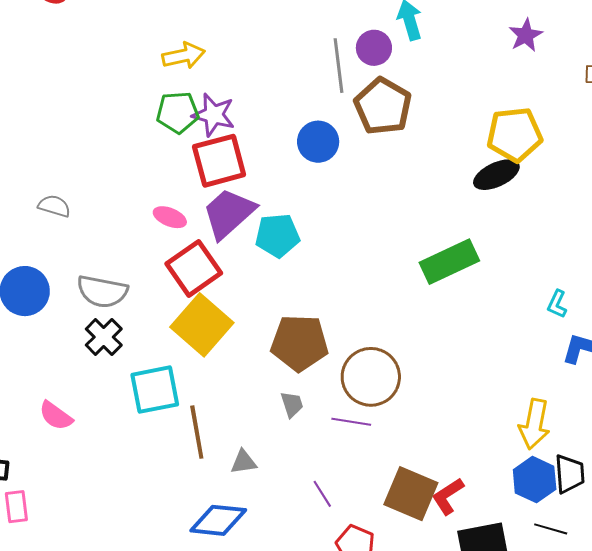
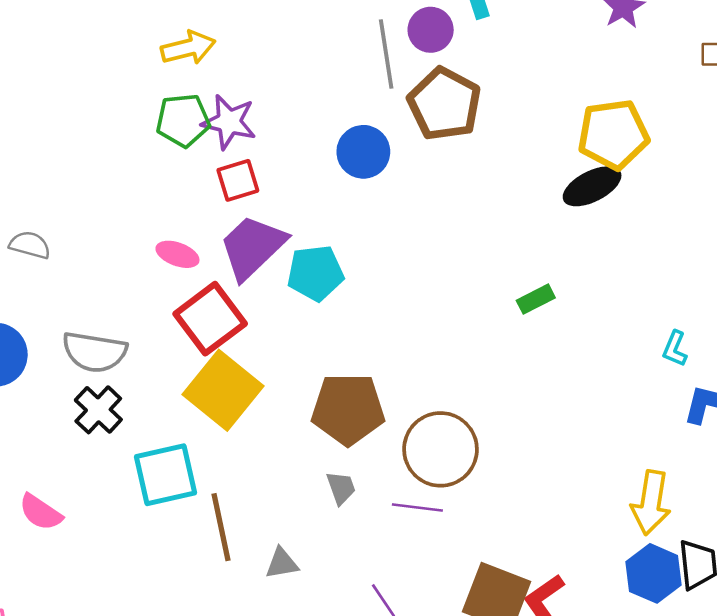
red square: (219, 161) -> (238, 180), size x0.6
green rectangle: (449, 262) -> (536, 299), size x0.5

